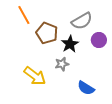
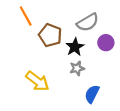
gray star: (62, 64) -> (77, 68), moved
blue semicircle: (86, 88) -> (92, 94), turned 84

